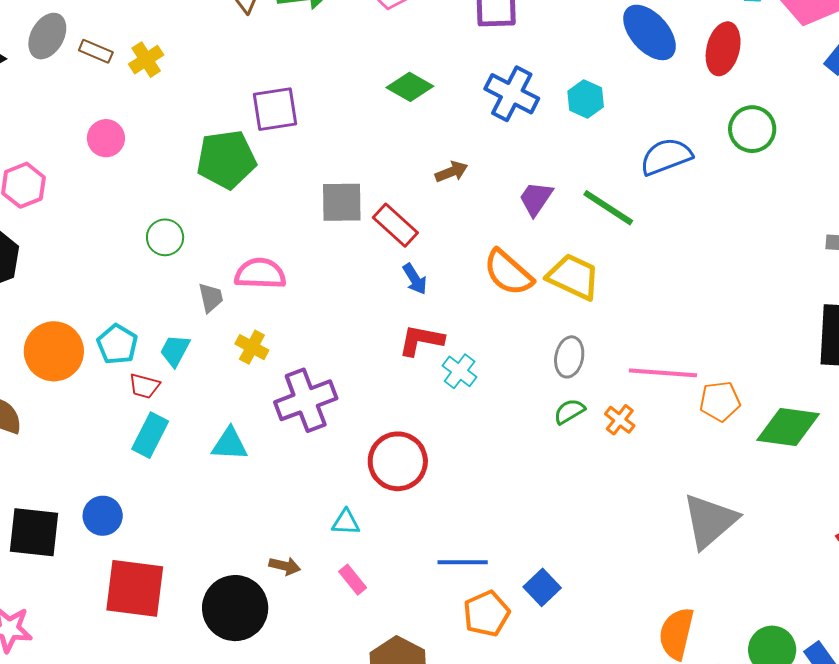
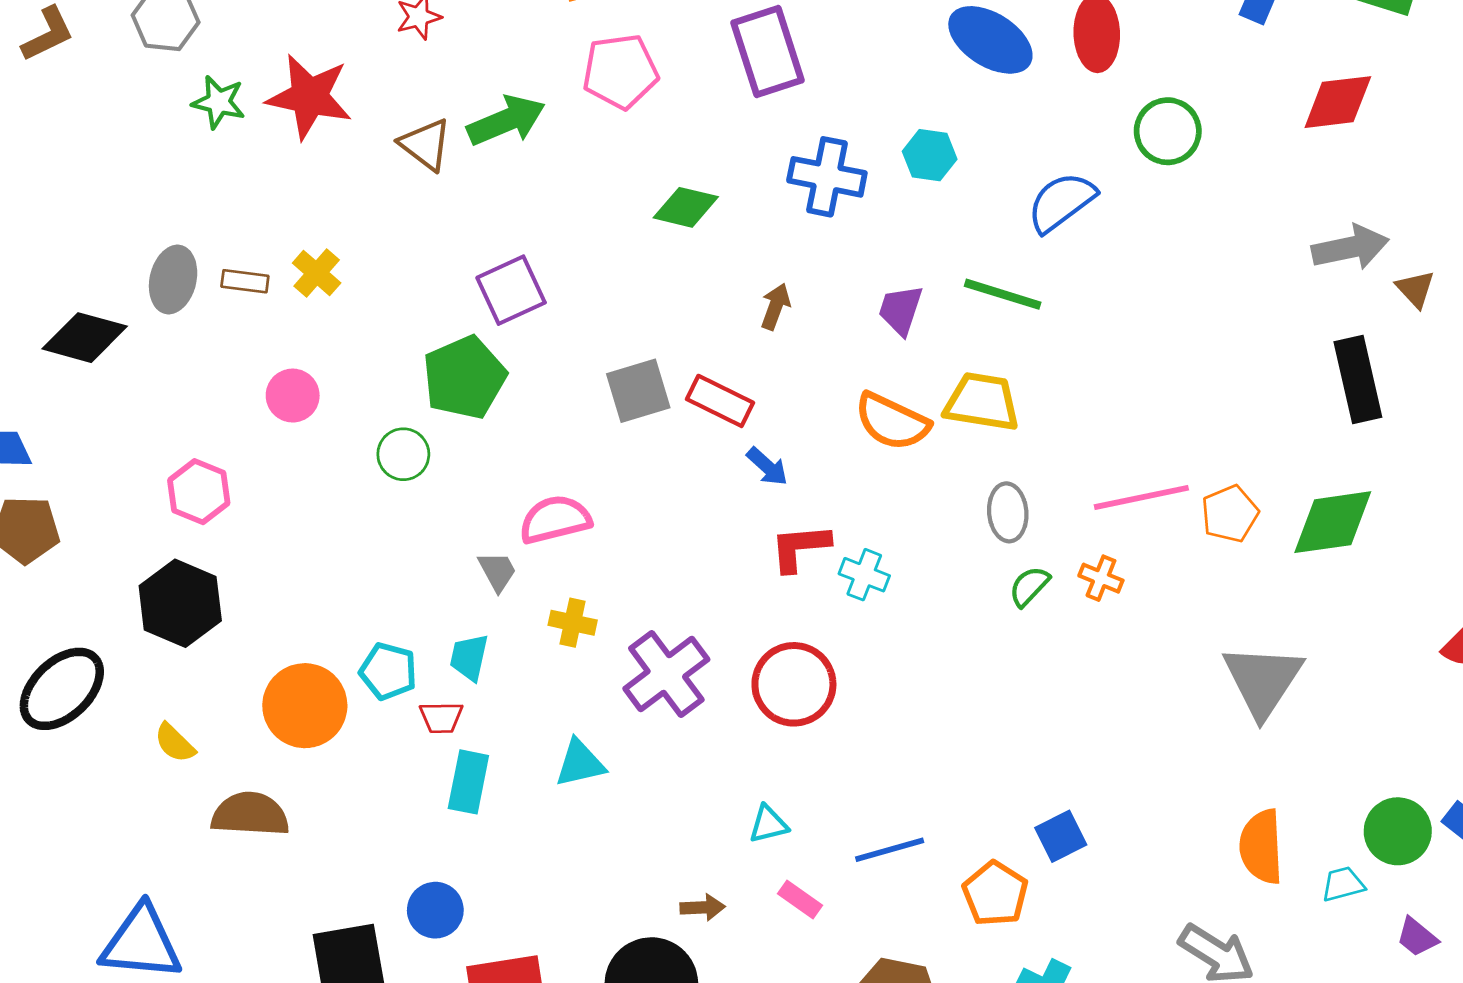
brown arrow: (451, 172) -> (775, 306), turned -32
green circle: (165, 237) -> (403, 454), moved
red circle: (398, 461) -> (794, 684), moved
blue line: (463, 562) -> (890, 850), moved
blue square: (542, 587) -> (1061, 836), turned 33

